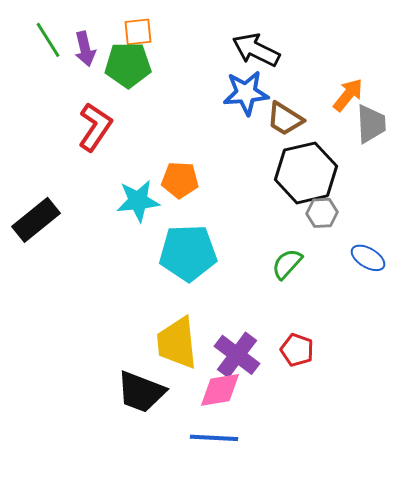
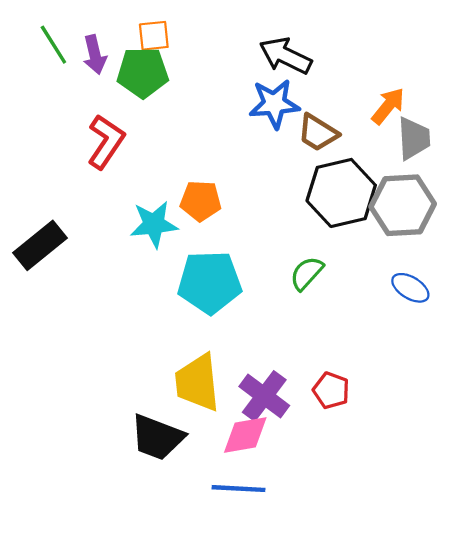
gray hexagon: (322, 213) -> (403, 205), moved, size x1.8
green semicircle: (287, 264) -> (307, 273), moved

